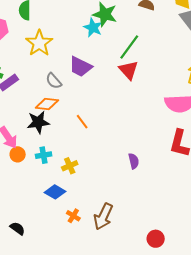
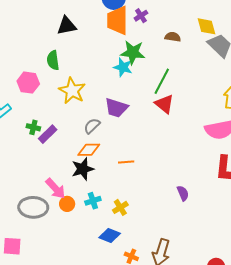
gray semicircle: (54, 81) -> (92, 126), turned 96
orange line: (82, 122) -> (126, 162), turned -49

